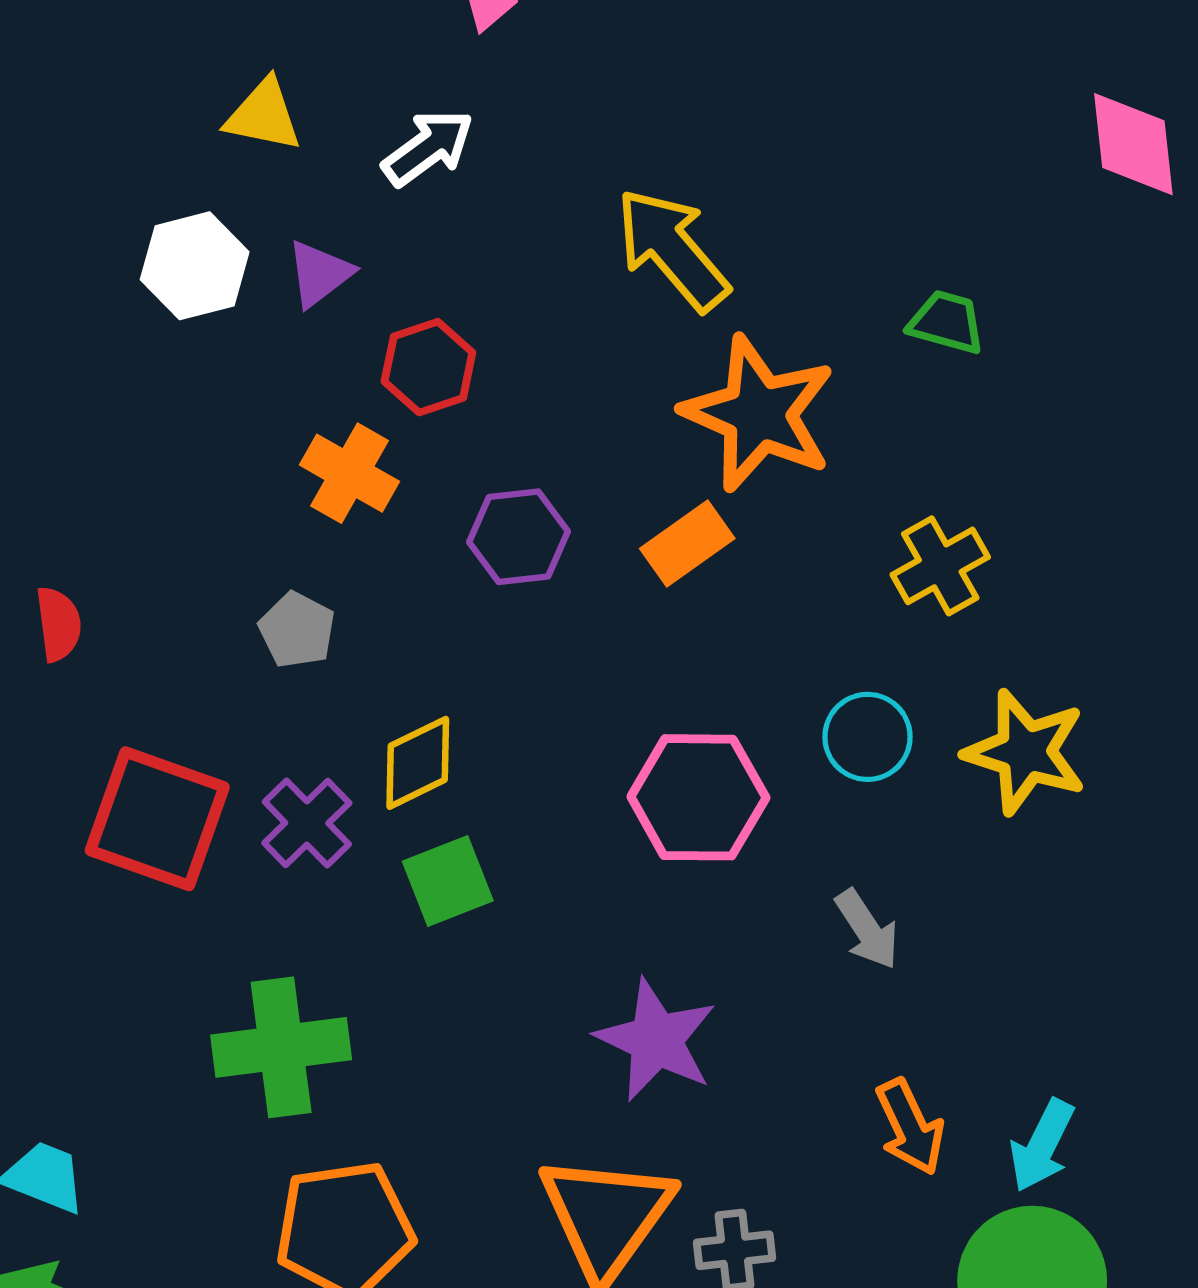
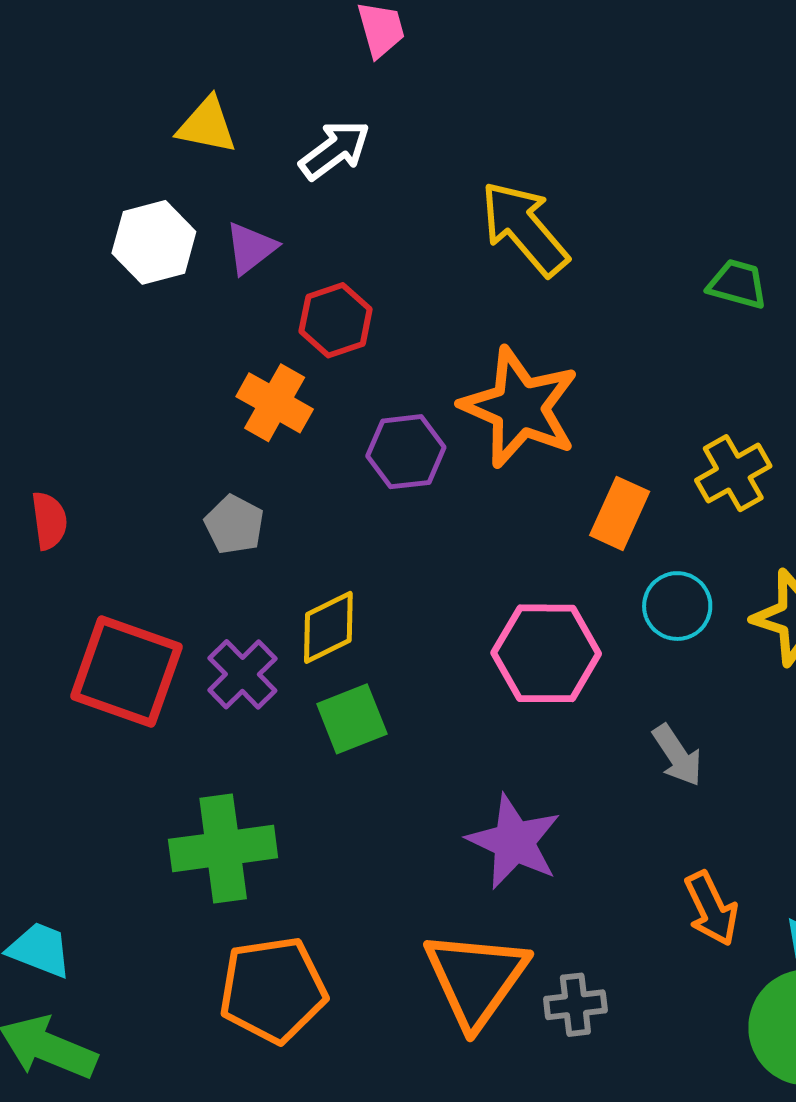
orange star: (759, 414) -> (520, 407), moved
orange rectangle: (687, 543) -> (620, 513), moved, turned -30

